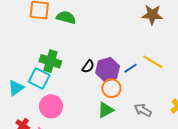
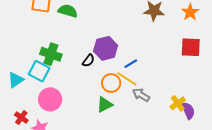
yellow line: (153, 62) -> (127, 79), moved
purple hexagon: (108, 69) -> (106, 48), moved
gray arrow: (143, 110) -> (141, 95), moved

